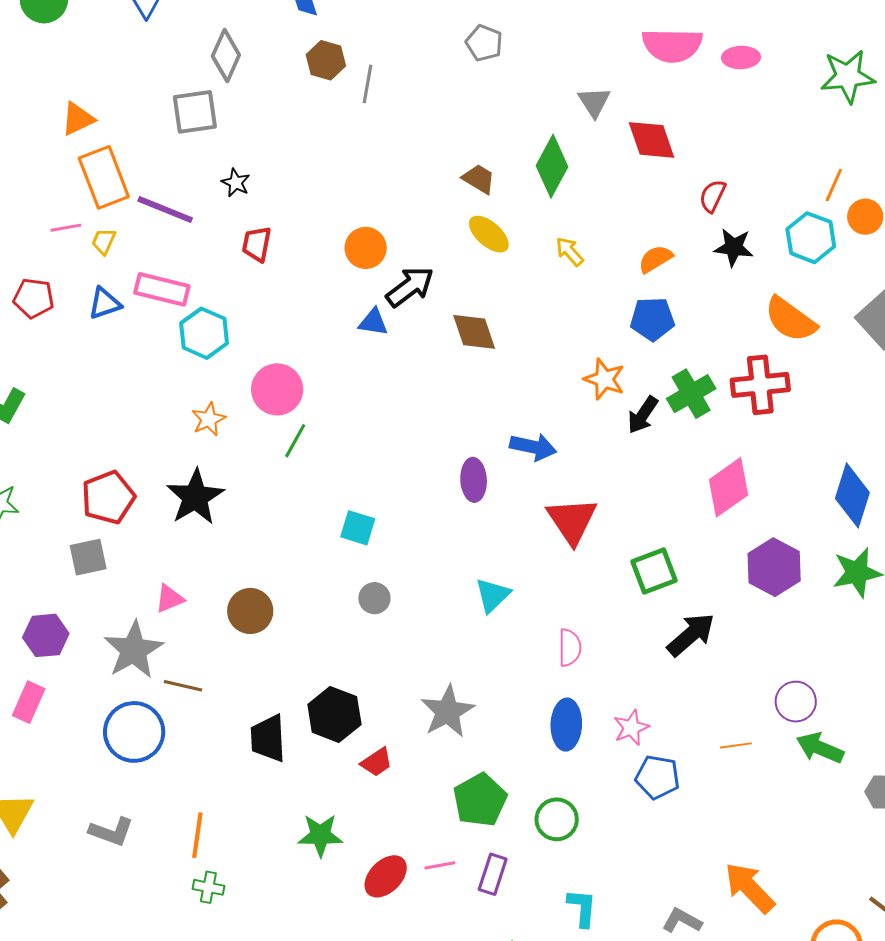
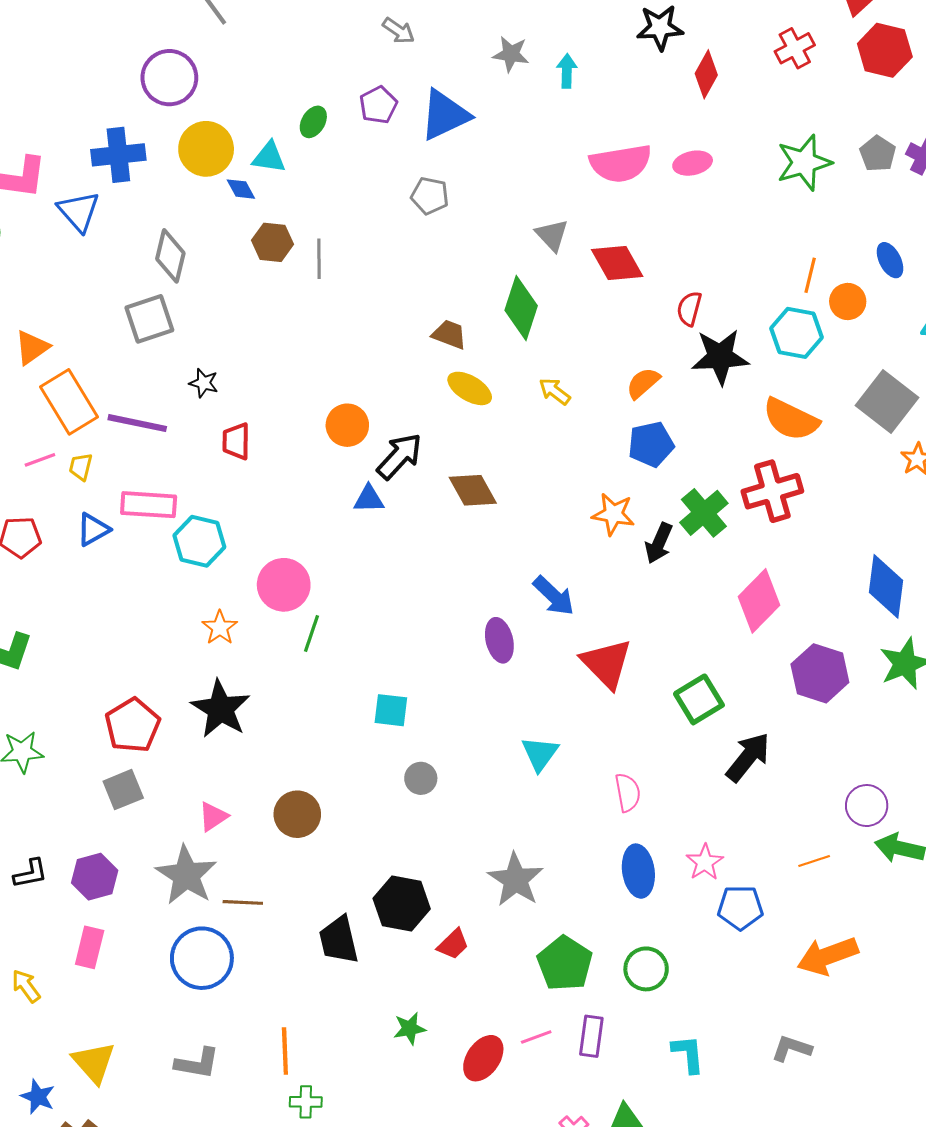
black star: (734, 247) -> (720, 357), size x1.4
blue arrow: (533, 447) -> (554, 596), turned 42
green star: (320, 835) -> (410, 1029), size x0.7
orange arrow: (749, 888) -> (828, 956), moved, turned -56

